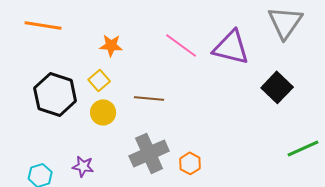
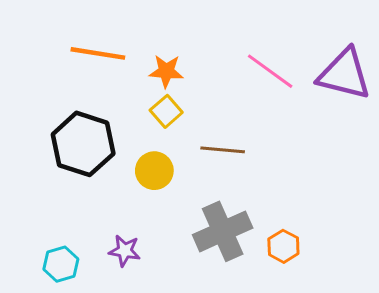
orange line: (43, 25) -> (98, 53), moved
yellow square: (99, 80) -> (166, 111), moved

